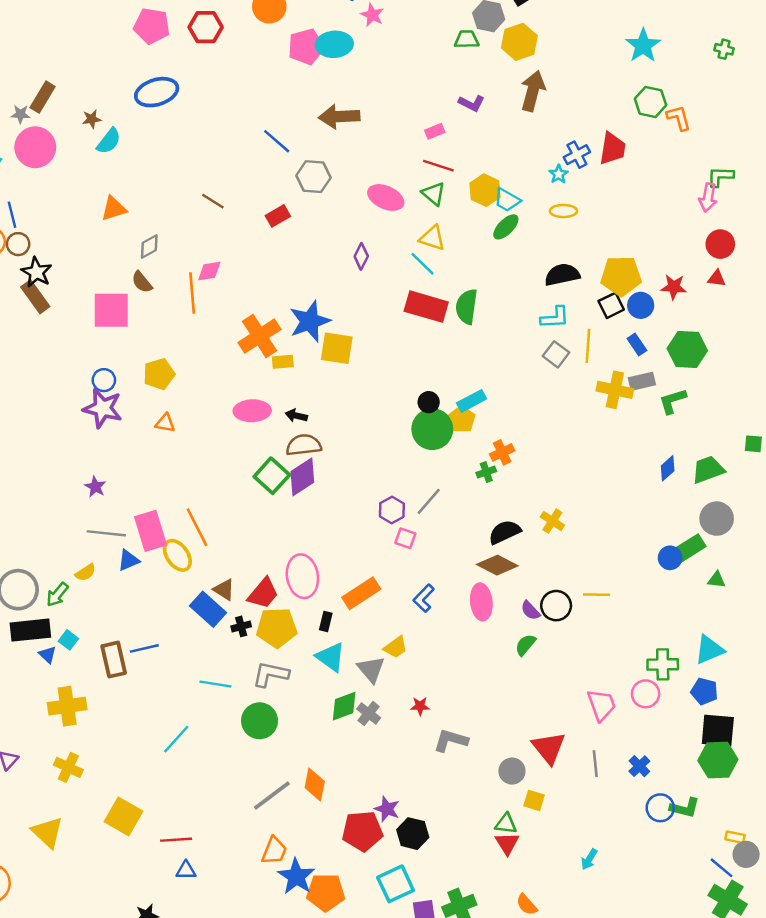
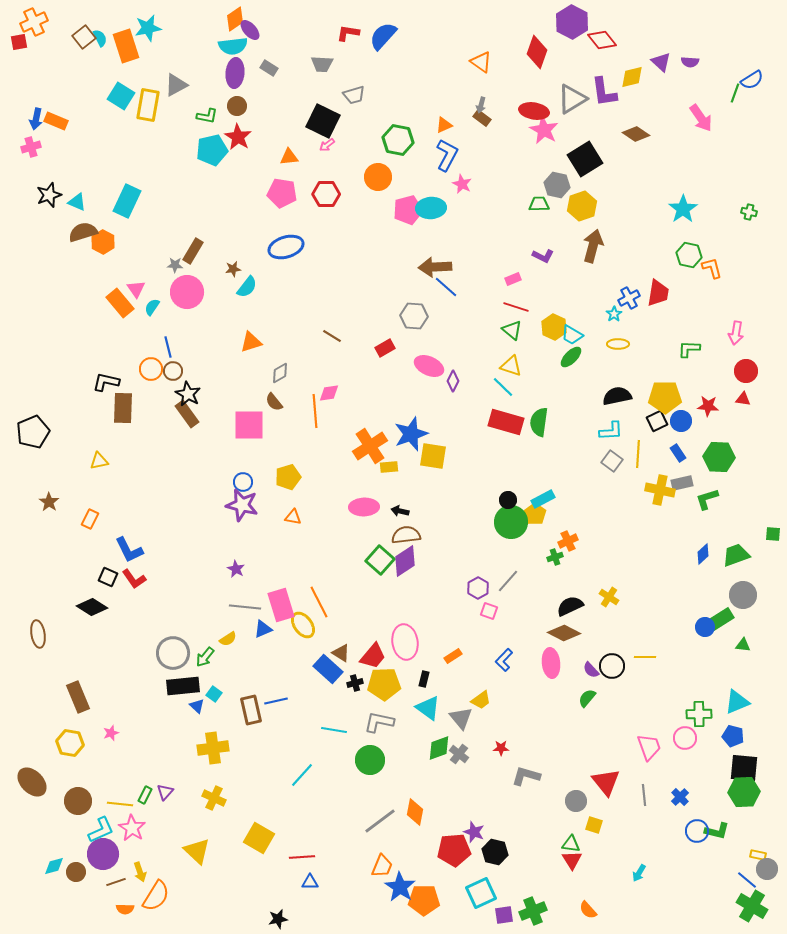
blue line: (277, 141) -> (446, 287), moved
green L-shape: (720, 177) -> (689, 349), moved
pink ellipse: (386, 198) -> (429, 366), moved
orange rectangle: (361, 593) -> (453, 656), size x0.6

